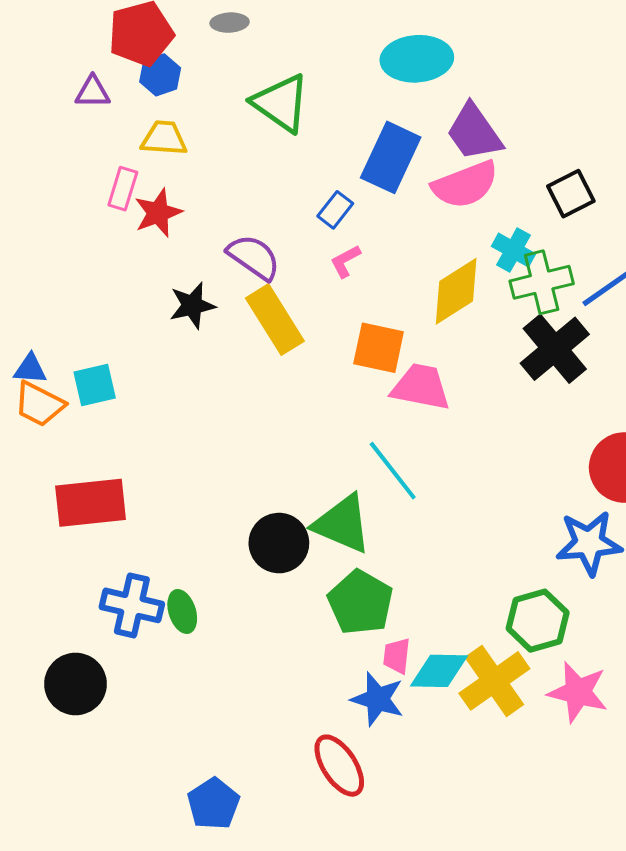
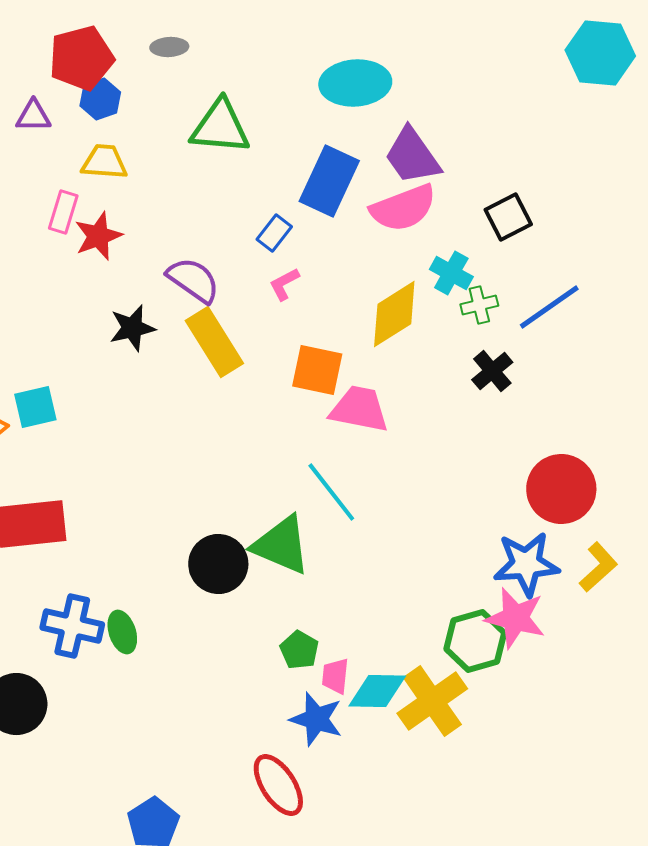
green triangle: (281, 103) -> (220, 127), turned -30
green cross: (542, 282) -> (479, 305), size x0.6
black cross: (555, 349) -> (492, 371), size x0.6
green pentagon: (360, 602) -> (299, 650), moved, size x0.6
pink star: (578, 692) -> (515, 618), moved

